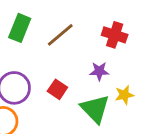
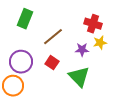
brown line: (60, 35) -> (53, 37), moved
yellow star: (124, 95) -> (100, 43), moved

